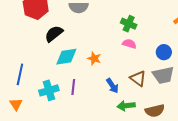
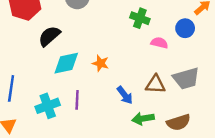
pink semicircle: (129, 44) -> (159, 43), moved
blue circle: (164, 52) -> (185, 28), moved
brown triangle: (138, 78) -> (155, 84), turned -30

